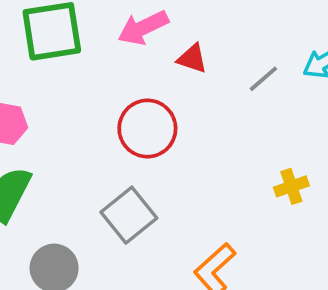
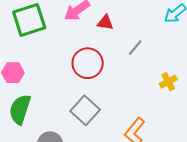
gray line: (263, 79) -> (135, 48), moved

